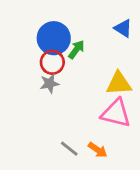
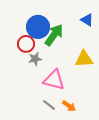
green arrow: (76, 50) -> (54, 35), size x1.6
red circle: (52, 62) -> (26, 44), moved
pink triangle: (116, 113) -> (54, 80), moved

